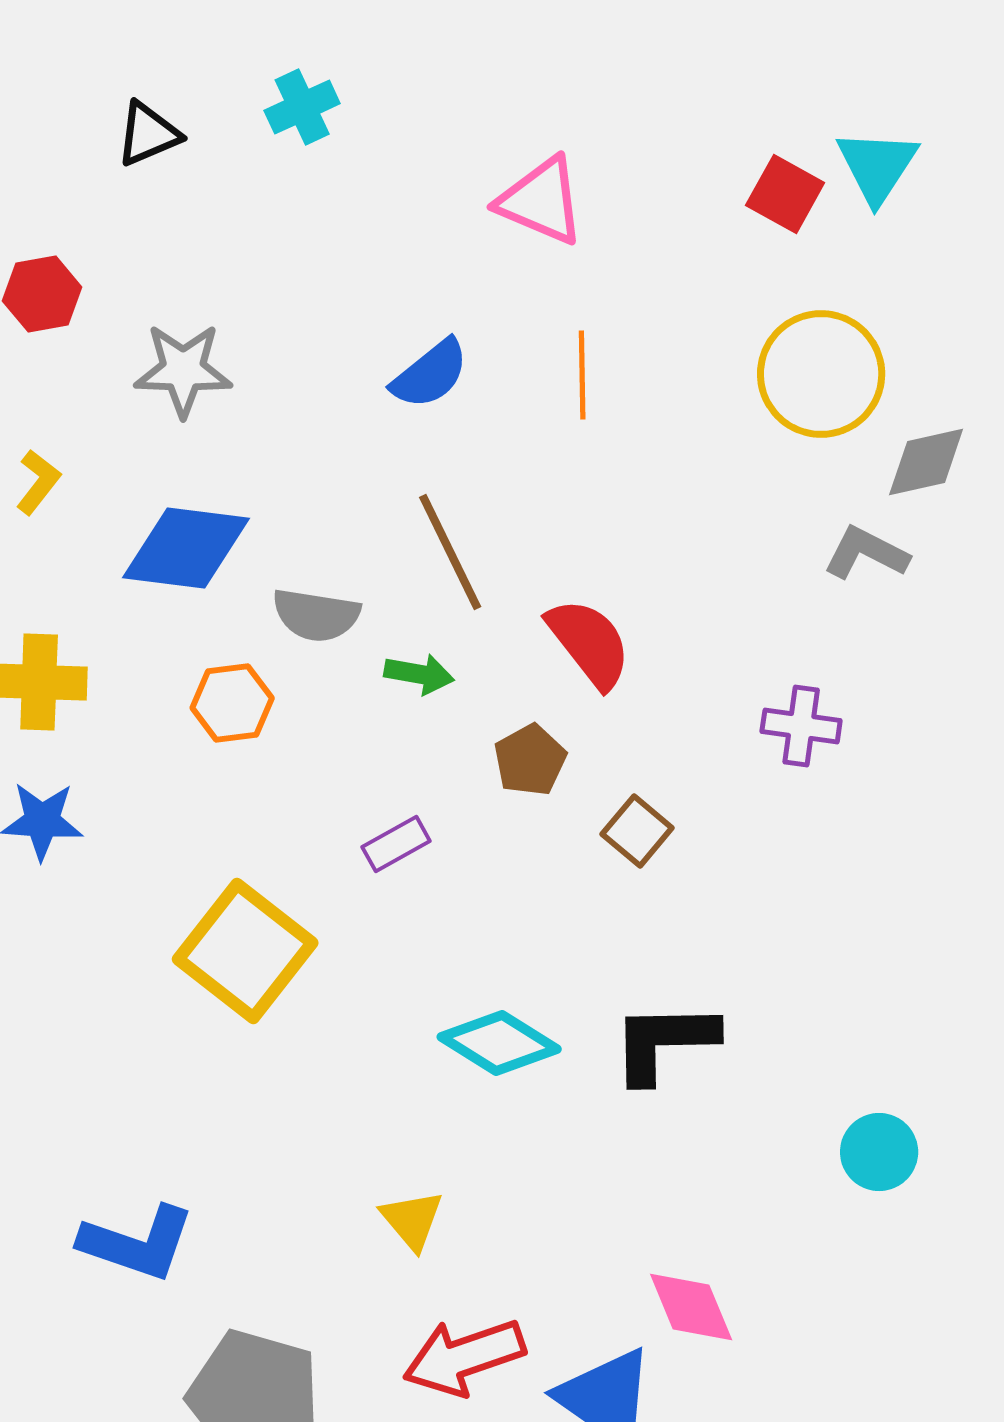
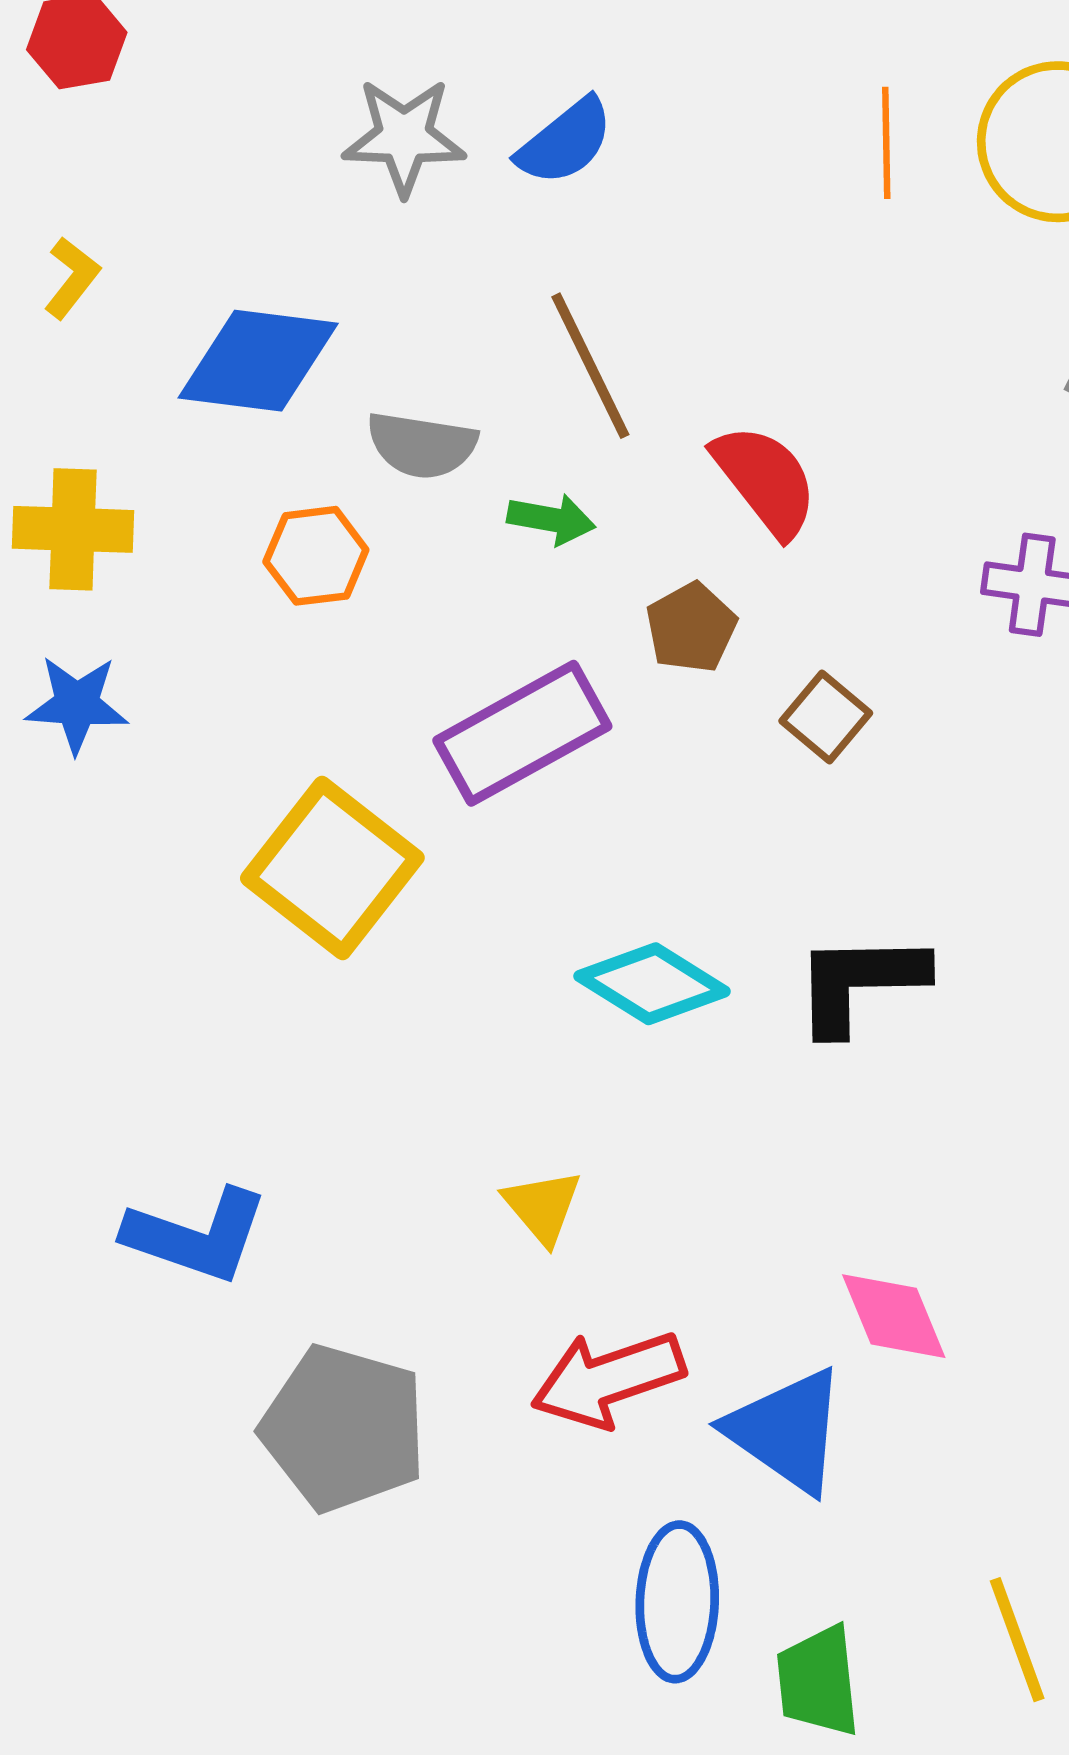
gray star: (183, 370) -> (404, 137), moved
orange line: (582, 375) -> (886, 143), moved
purple rectangle: (396, 844) -> (522, 733), size x2.0

